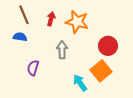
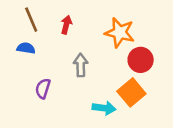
orange star: (77, 22) -> (120, 33), moved
cyan arrow: (80, 83) -> (104, 108), turned 132

